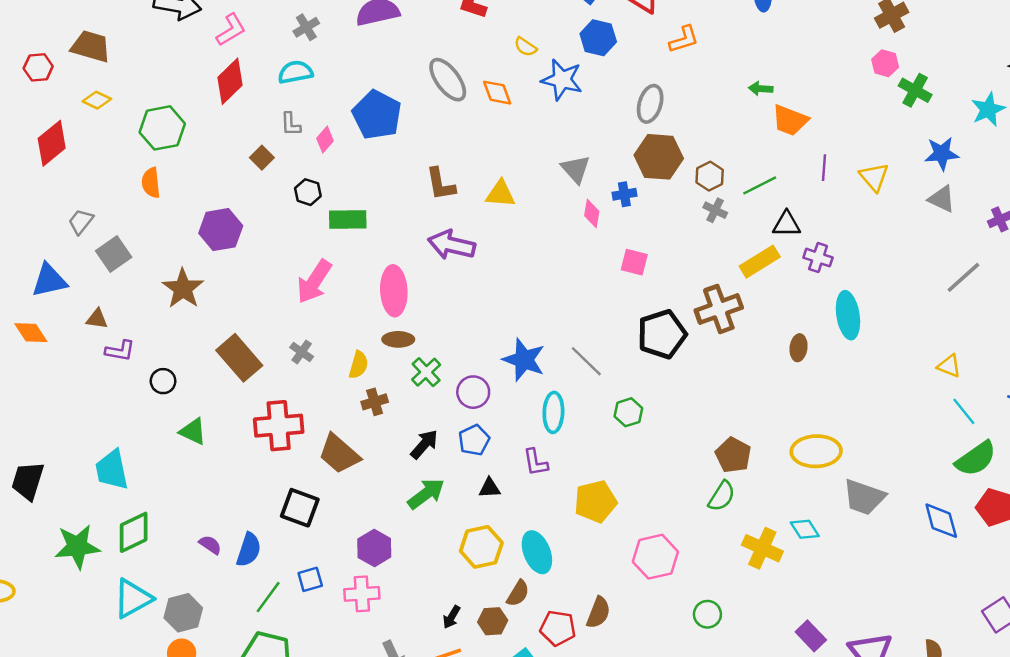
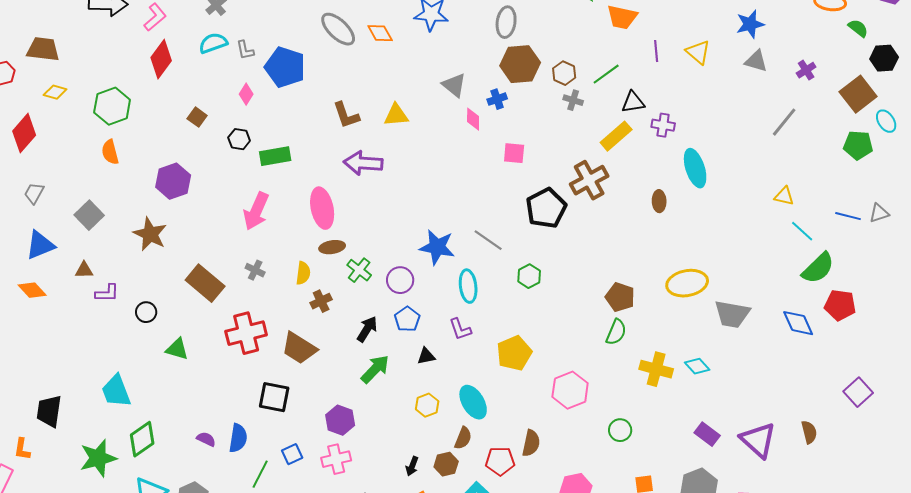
gray L-shape: (291, 124) -> (245, 50), moved
gray trapezoid: (81, 222) -> (34, 193), moved
cyan diamond: (805, 529) -> (697, 366), moved
yellow hexagon: (481, 547) -> (427, 405), size x0.7

